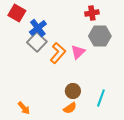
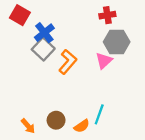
pink triangle: (78, 52) -> (104, 61), moved
brown circle: (73, 91) -> (56, 120), moved
cyan line: (101, 98) -> (99, 114), moved

